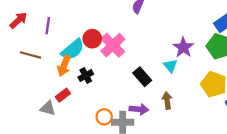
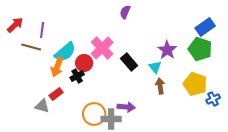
red circle: (92, 39) -> (84, 63), moved
brown line: (30, 55) -> (31, 47), moved
black rectangle: (142, 77) -> (129, 62), moved
brown arrow: (167, 101) -> (160, 86), moved
orange circle: (104, 117) -> (94, 114), size x1.5

